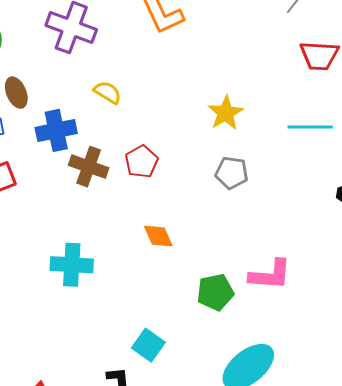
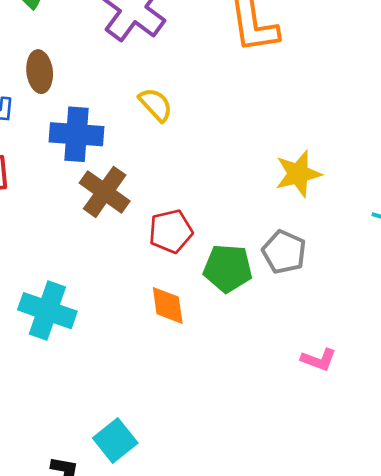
red pentagon: (142, 162) -> (171, 231), moved
pink L-shape: (270, 275) -> (319, 360), moved, size x0.6
green pentagon: (215, 292) -> (228, 268), moved

